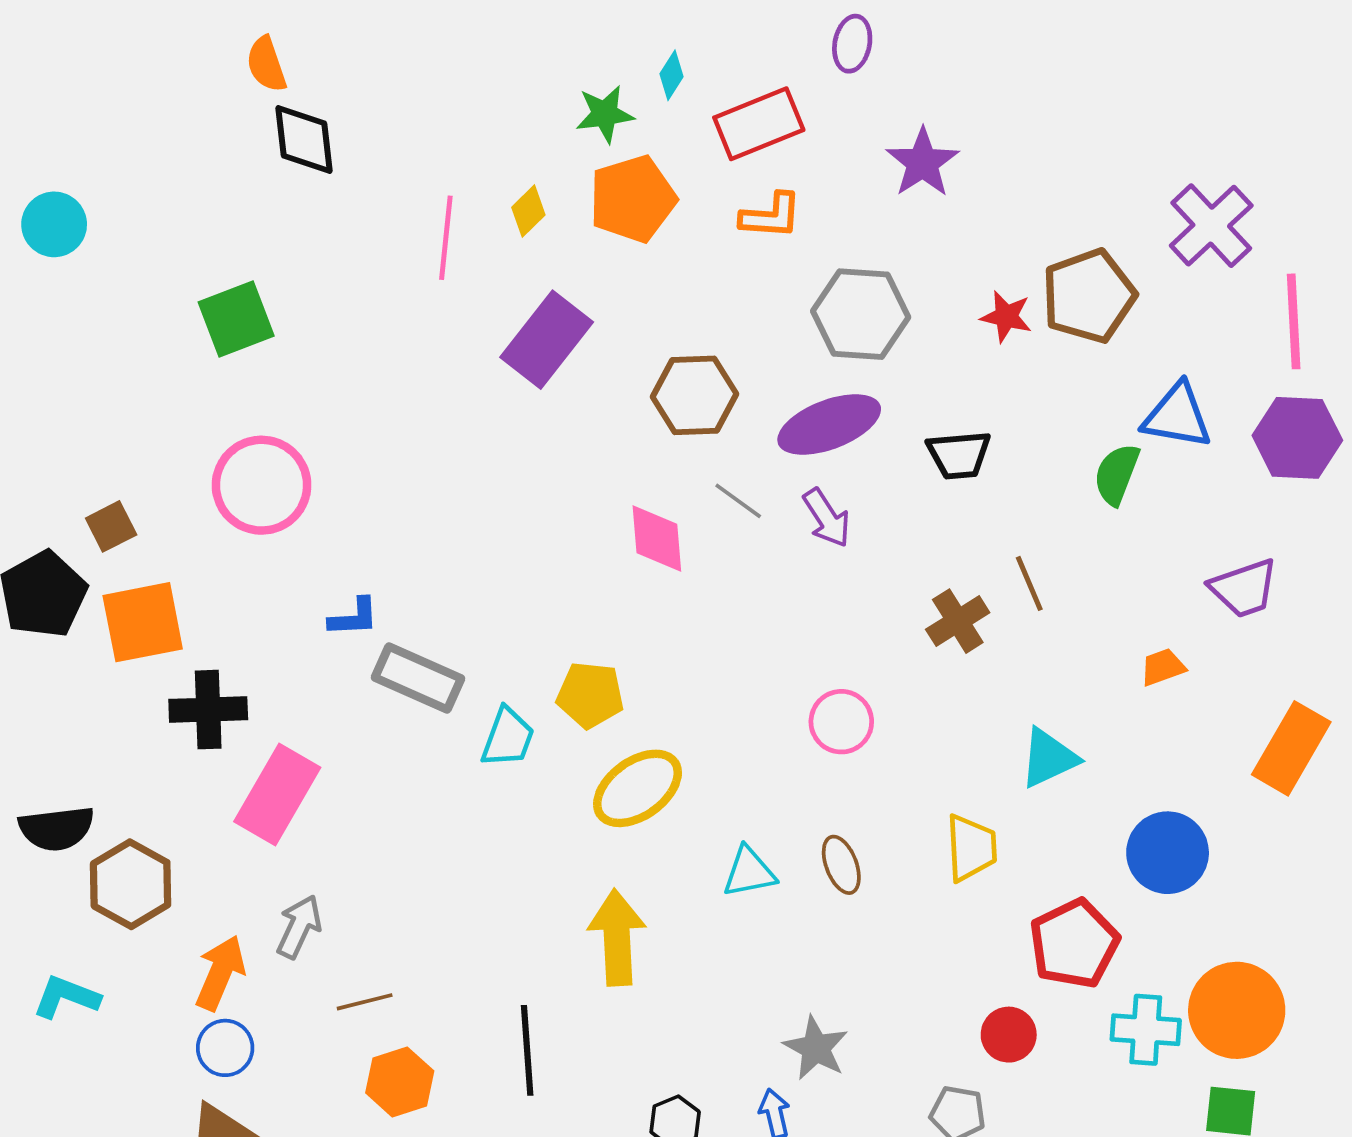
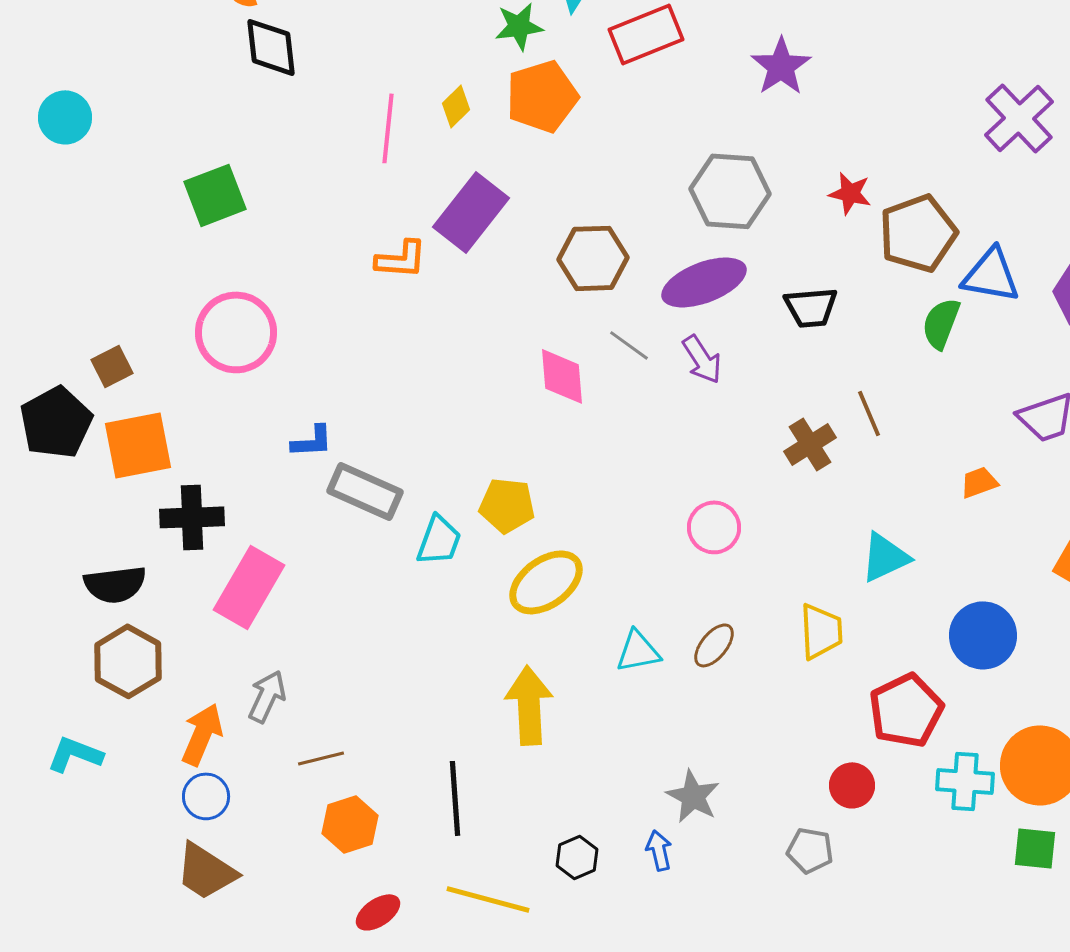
orange L-shape: (771, 216) -> (401, 259), moved
brown pentagon: (1089, 296) -> (918, 233), moved
black semicircle: (57, 828) -> (115, 584), moved
brown ellipse: (841, 865) -> (714, 645), turned 60

